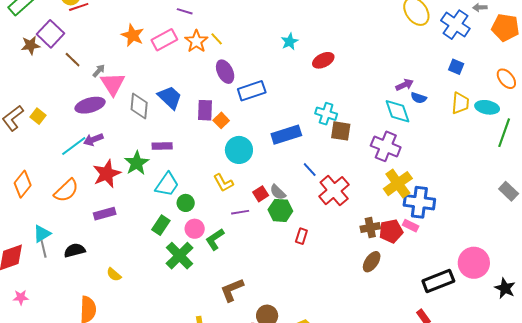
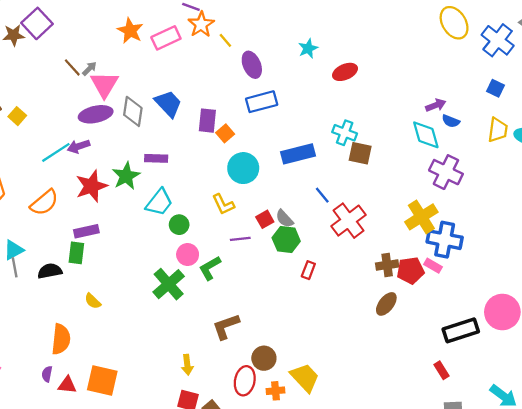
orange star: (196, 41) -> (201, 24), moved
brown line: (73, 60) -> (72, 67), moved
purple ellipse: (225, 72) -> (252, 65), moved
purple ellipse: (90, 105) -> (96, 114), moved
purple cross: (386, 146) -> (446, 172), moved
green rectangle: (161, 225) -> (76, 253), moved, turned -30

